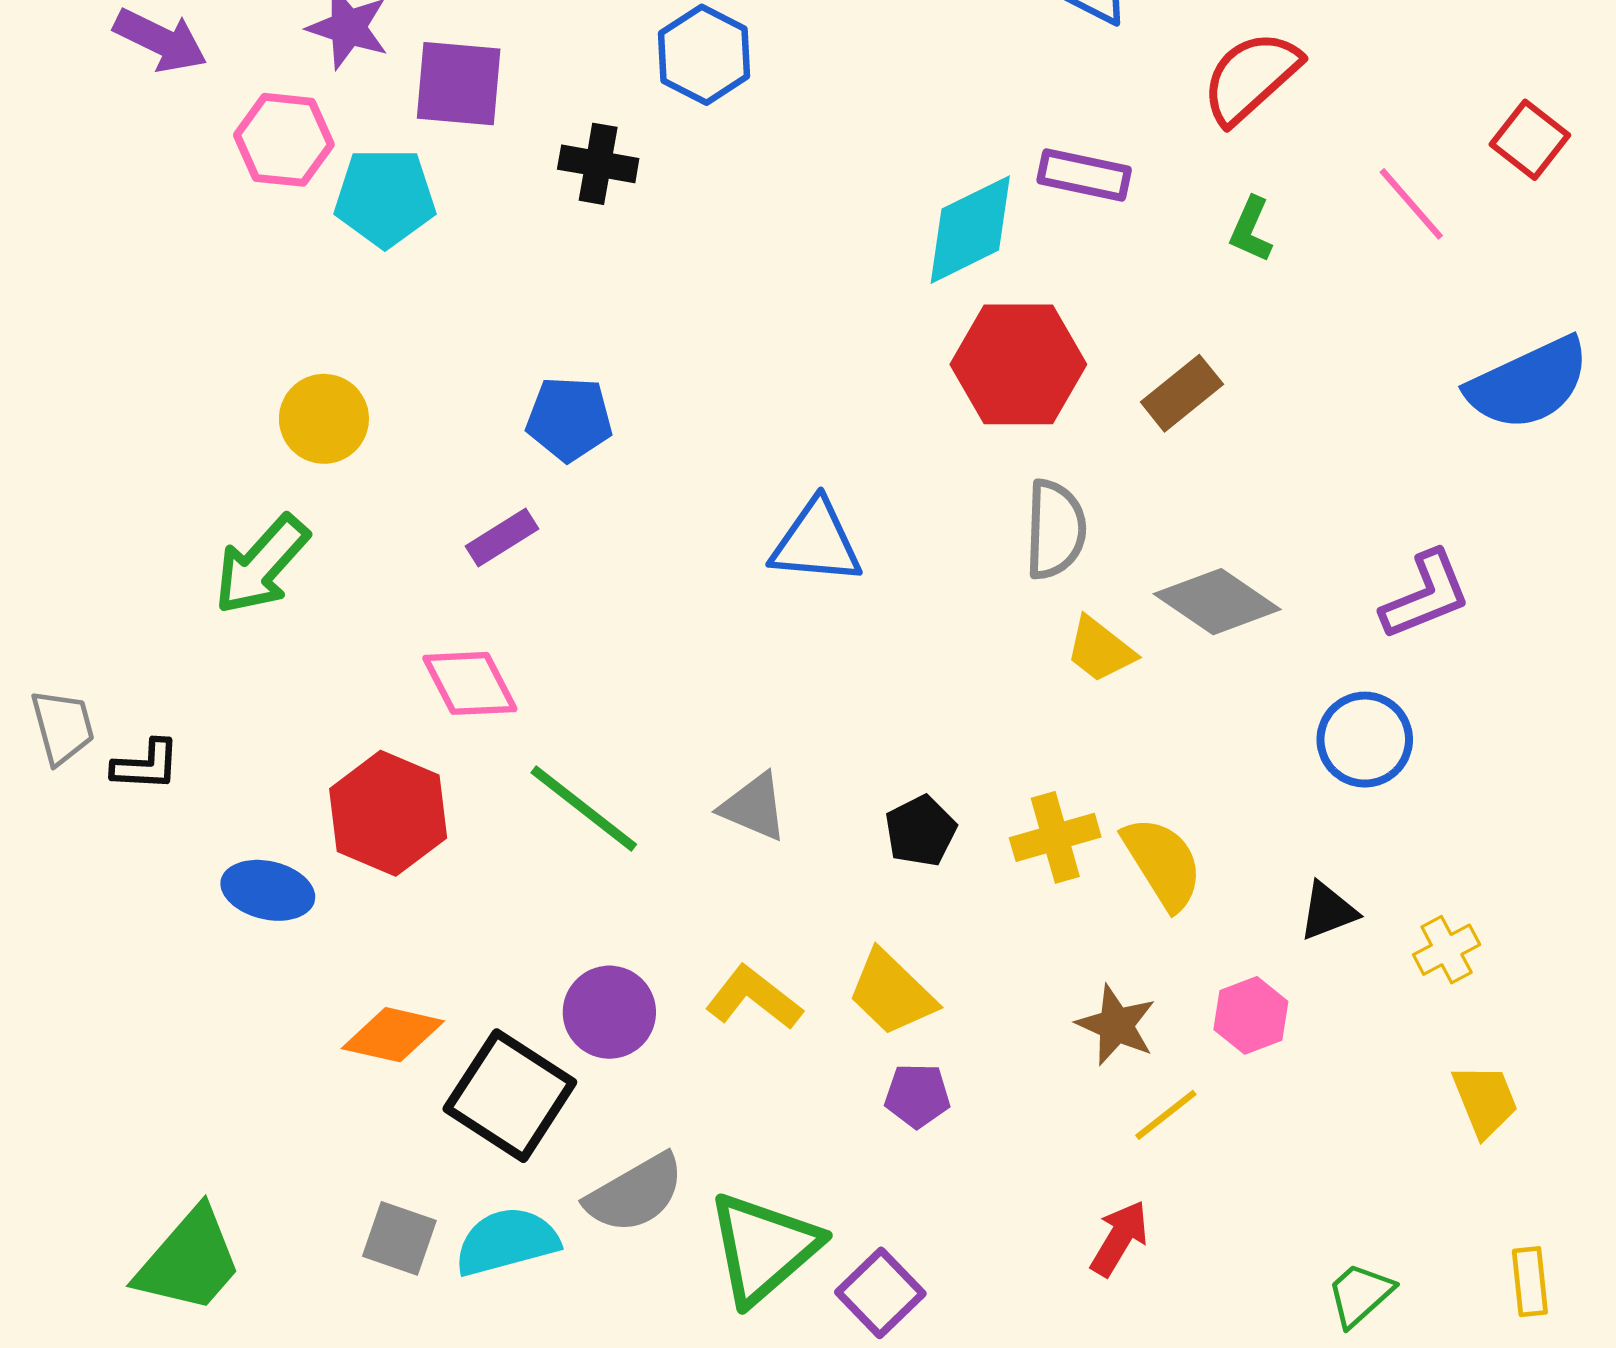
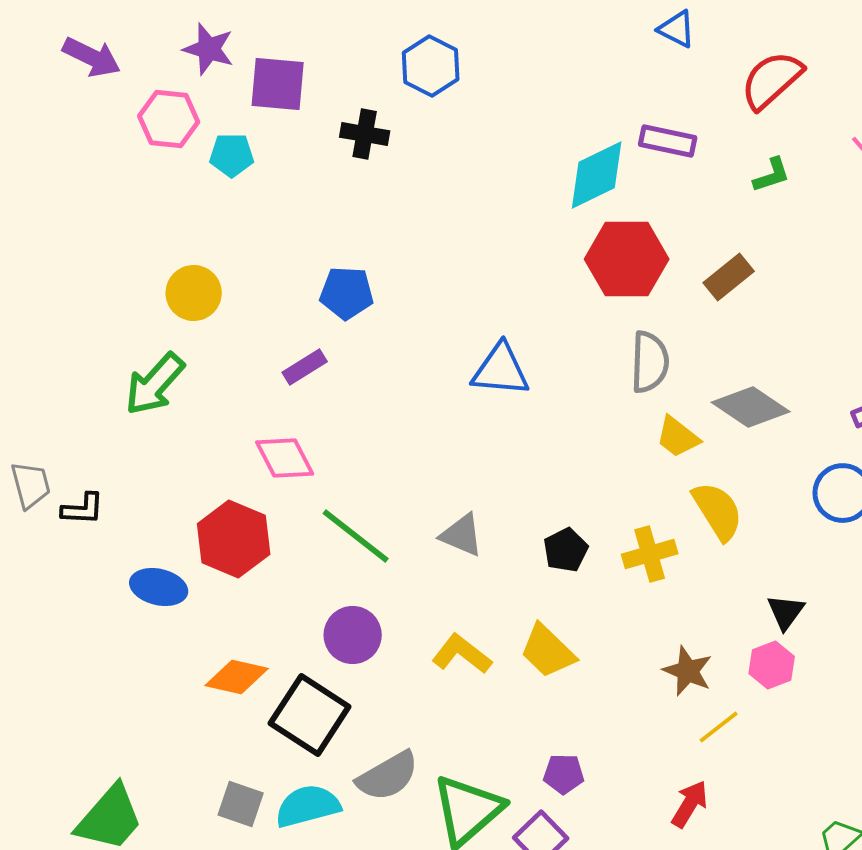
cyan pentagon: (385, 198) -> (232, 155), size x0.7
green L-shape: (1251, 230) -> (772, 175), turned -132
yellow semicircle: (1163, 863) -> (718, 511), moved
black triangle: (1328, 911) -> (786, 612), moved, turned -33
purple circle: (609, 1012) -> (353, 635), moved
purple pentagon: (917, 1096) -> (564, 774), moved

